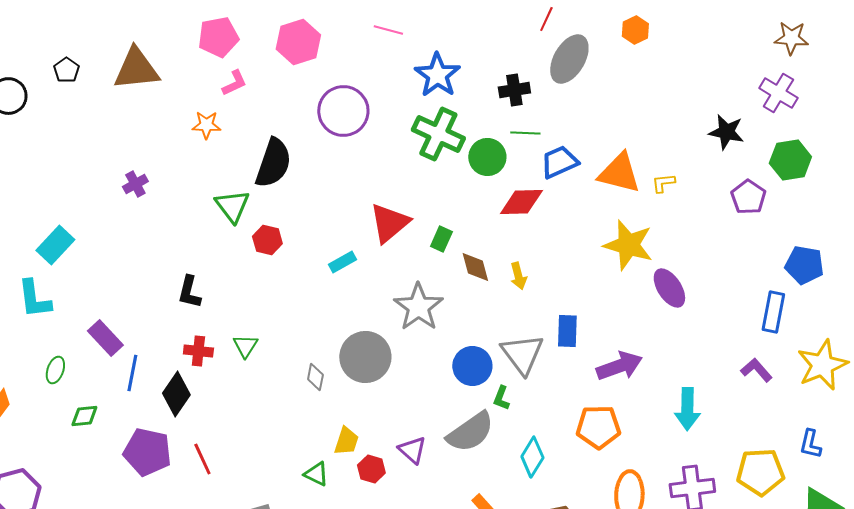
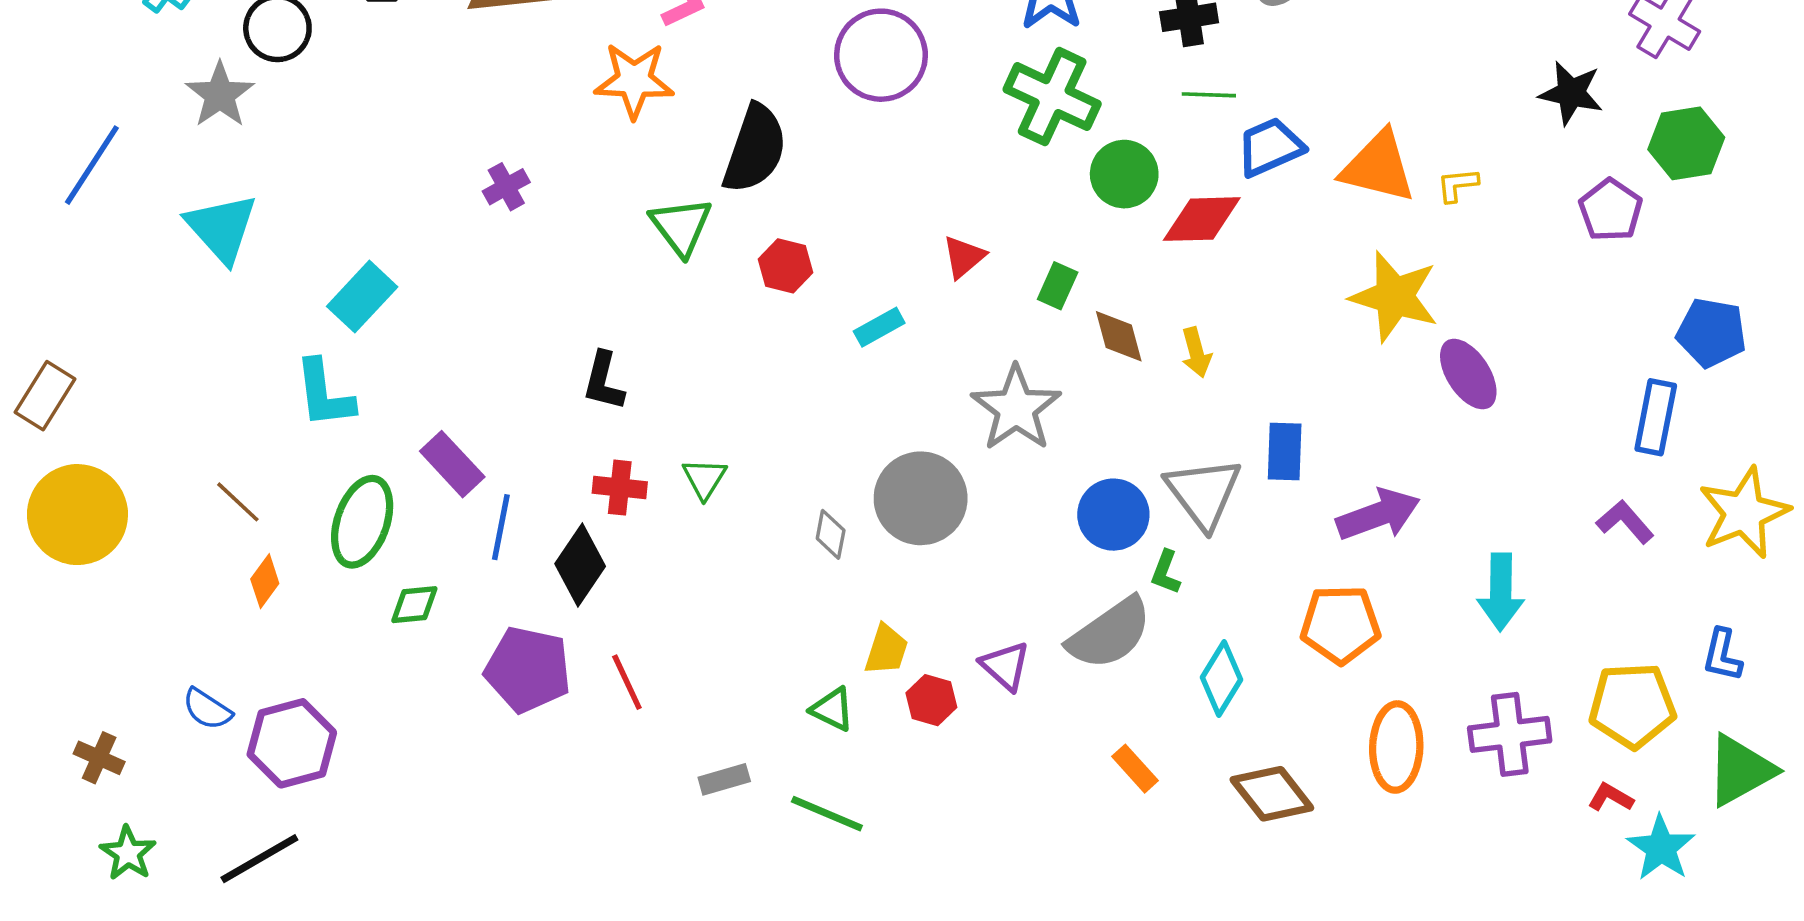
orange star: (206, 125) -> (634, 80), size x1.5
green circle: (487, 157) -> (1124, 174), moved
red triangle: (389, 223) -> (964, 257), size x0.6
red hexagon: (267, 240) -> (785, 266), moved
green ellipse: (55, 370) -> (362, 522), size x1.8

